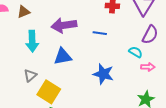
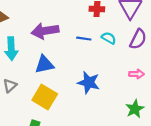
cyan semicircle: (136, 52) -> (109, 38), moved
yellow square: (49, 92) -> (45, 97), moved

